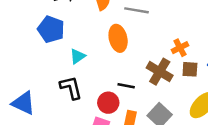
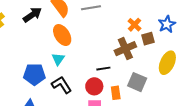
blue pentagon: (51, 29) -> (34, 74), moved
orange ellipse: (118, 38) -> (62, 35), moved
brown cross: (160, 72) -> (125, 49), turned -35

